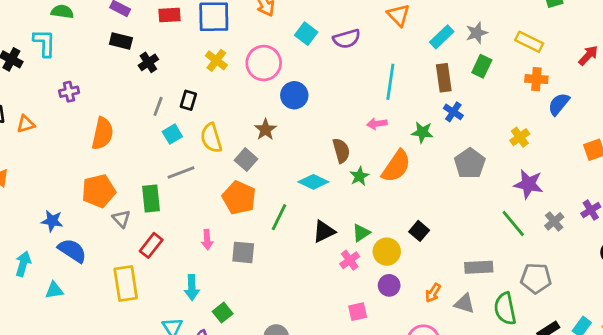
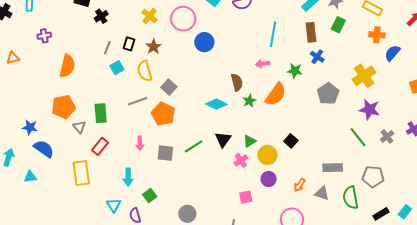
brown star: (265, 130) -> (154, 47), moved
yellow cross: (520, 137) -> (364, 76), size x1.6
gray line: (181, 173) -> (137, 101), moved
green line: (279, 217) -> (194, 146), moved, turned 30
black triangle: (324, 231) -> (223, 140), turned -30

